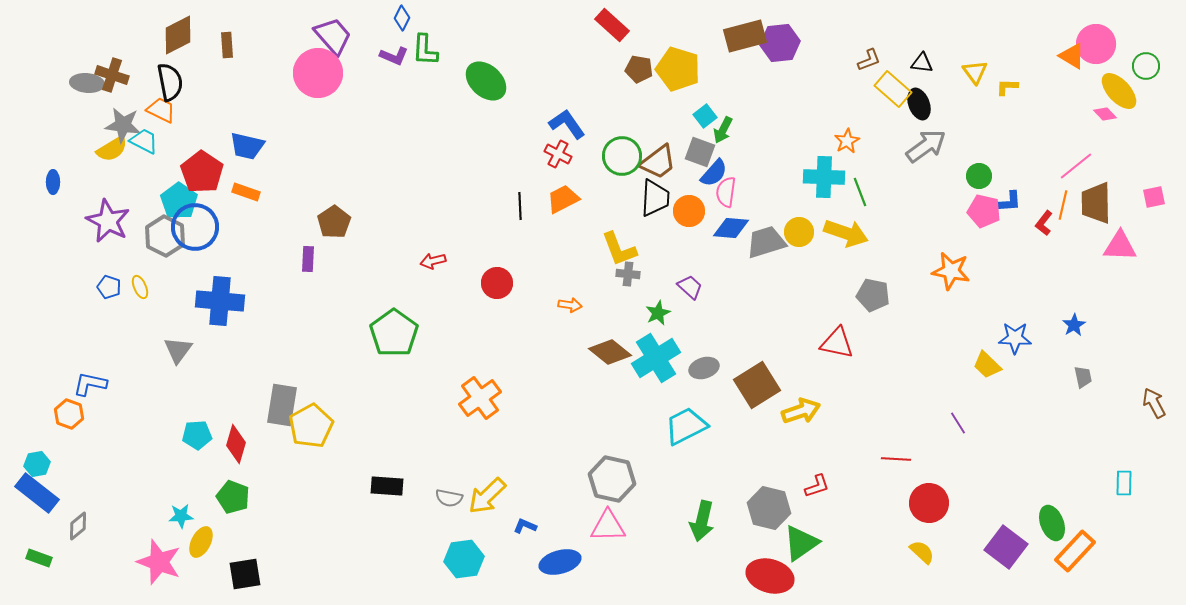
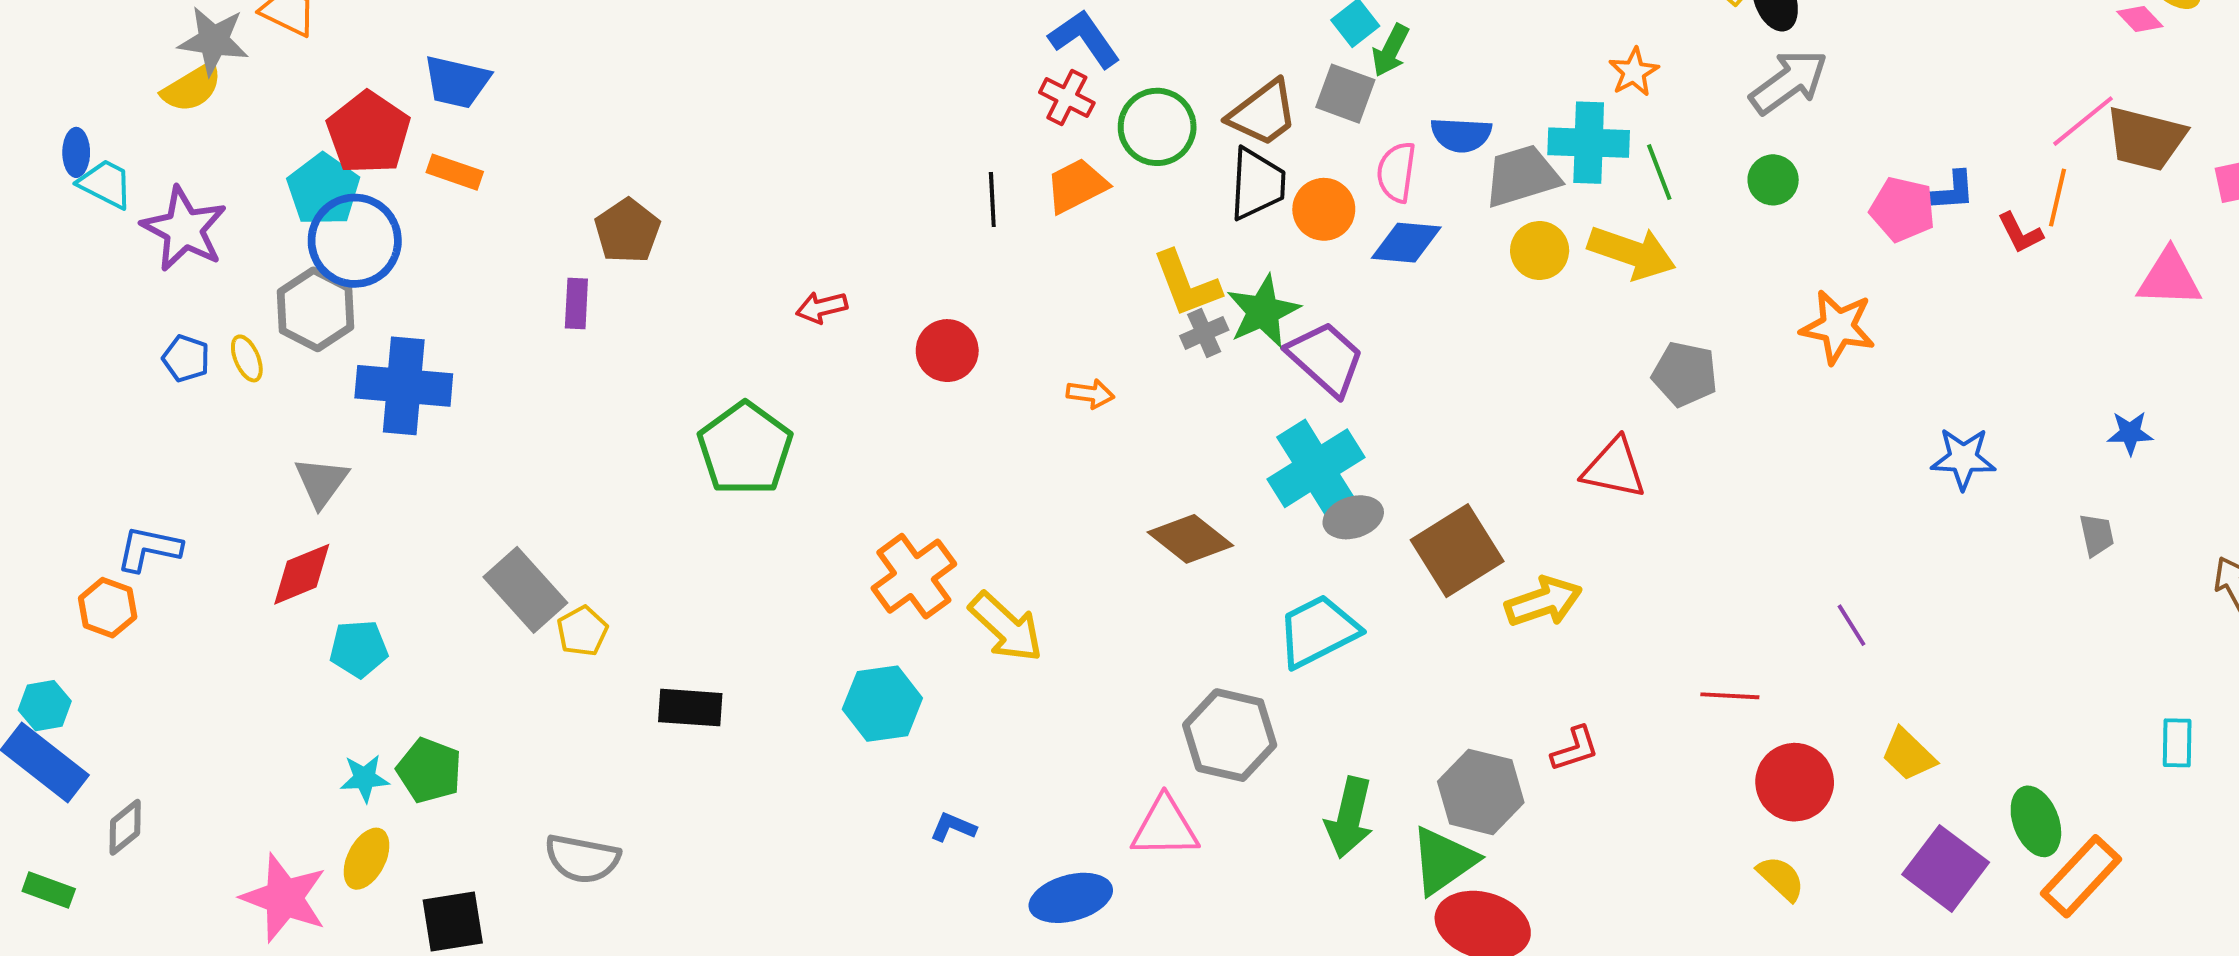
cyan trapezoid: (144, 141) -> (106, 184), moved
green circle: (622, 156) -> (1157, 127), moved
blue semicircle: (714, 173) -> (1461, 135), moved, turned 52
green circle: (979, 176) -> (1773, 180), moved
brown trapezoid: (1096, 203) -> (2146, 139), moved, turned -75
red L-shape: (1044, 223) -> (2020, 233), turned -65
gray hexagon: (165, 236) -> (315, 309), moved
gray trapezoid: (766, 242) -> (1522, 176), moved
gray cross: (628, 274) -> (1204, 333), turned -30
purple trapezoid: (690, 287) -> (1326, 358), size x1.6
green star: (658, 313) -> (1263, 311), moved, size x1.5
blue star: (1074, 325) -> (2130, 433), moved, turned 30
brown diamond: (610, 352) -> (1190, 539), moved
cyan cross: (656, 358) -> (1316, 468), moved
yellow trapezoid: (987, 365) -> (1908, 755), moved
gray rectangle: (282, 405) -> (525, 590), turned -51
yellow pentagon: (311, 426) -> (582, 631), size x0.6
red diamond: (236, 444) -> (302, 574), moved, turned 51
gray hexagon: (612, 479) -> (1230, 735), moved
black rectangle: (387, 486) -> (690, 708), moved
yellow arrow: (487, 496) -> (1006, 627), moved, turned -93
gray semicircle: (449, 498) -> (582, 859), moved, size x1.4
cyan star: (181, 516) -> (365, 778), moved
blue L-shape: (525, 526) -> (953, 827), moved
green triangle: (801, 543) -> (1443, 861), moved
cyan hexagon: (464, 559) -> (882, 704), moved

